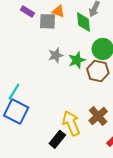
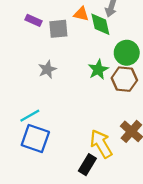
orange triangle: (58, 11) -> (81, 14), moved
gray star: (56, 55) -> (47, 69), moved
cyan line: (14, 92) -> (30, 116), turned 36

